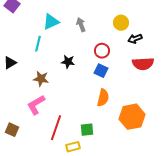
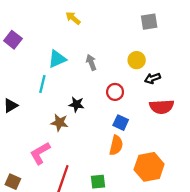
blue square: (101, 71) -> (121, 123), moved
brown star: (41, 79) -> (59, 123), moved

